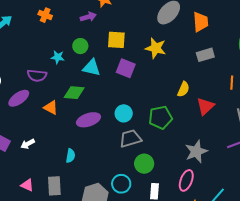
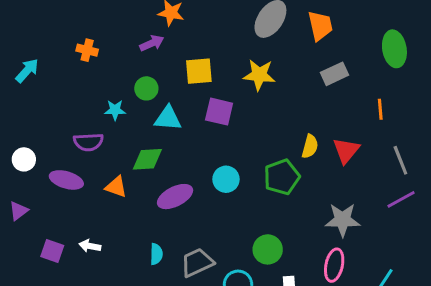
yellow semicircle: (183, 89) -> (310, 146), moved
purple ellipse: (19, 98) -> (66, 180), turned 60
gray trapezoid: (130, 139) -> (197, 263), moved
white arrow: (28, 144) -> (90, 246), turned 48
gray star: (196, 152) -> (343, 220), turned 30

